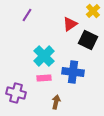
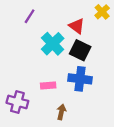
red triangle: (70, 24) -> (77, 26), turned -49
black square: (88, 40) -> (80, 50), moved
cyan cross: (44, 56) -> (53, 44), moved

